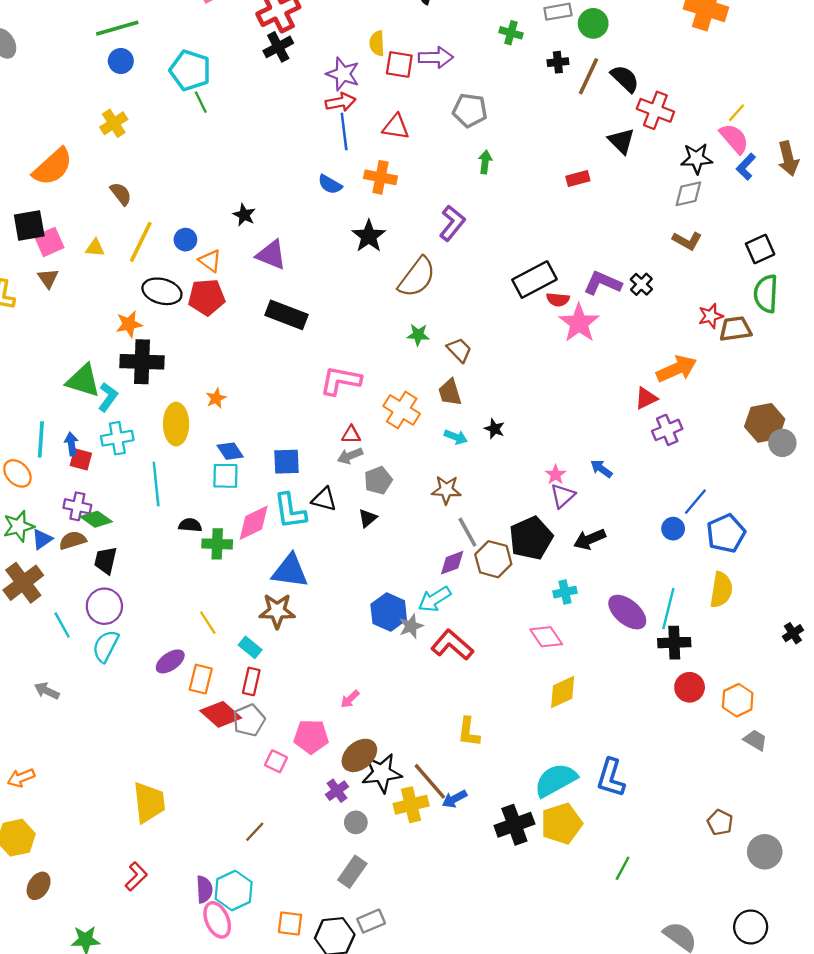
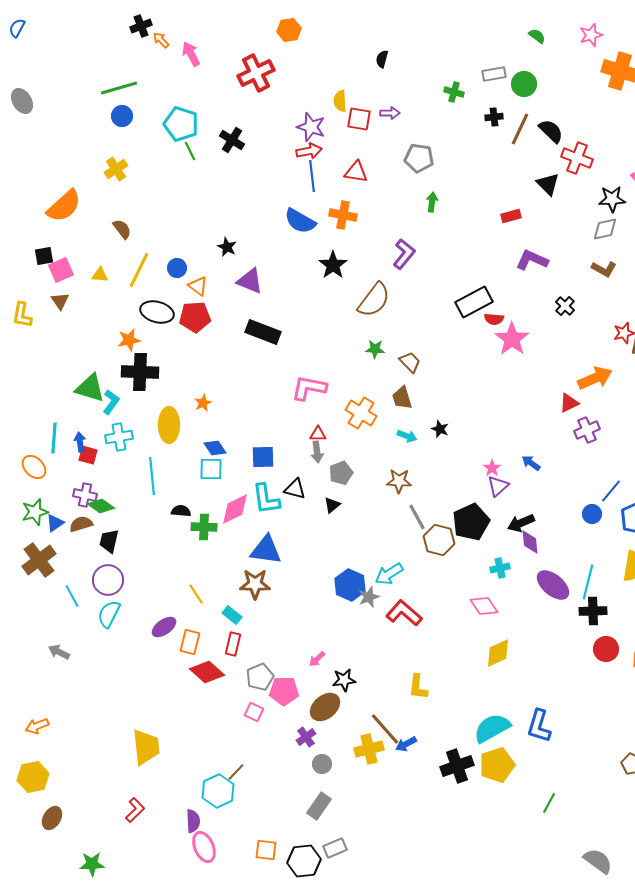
black cross: (278, 47) -> (232, 140), moved, turned -30
purple arrow: (436, 57) -> (390, 113), size x0.7
blue semicircle: (330, 184) -> (300, 221), size x1.5
black square: (29, 225) -> (44, 256), size x0.7
purple L-shape: (603, 283) -> (532, 260), moved
gray arrow: (350, 456) -> (317, 452), turned -75
purple diamond: (452, 563) -> (530, 542), moved, turned -75
gray pentagon: (249, 720) -> (260, 677), moved
black star: (382, 773) -> (344, 680), moved, size x0.7
cyan hexagon: (234, 891) -> (218, 791), moved

